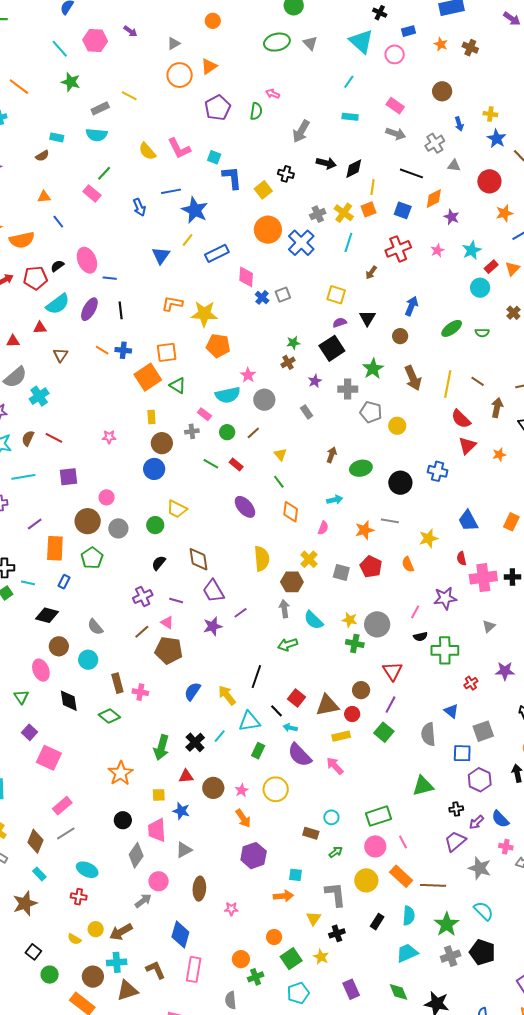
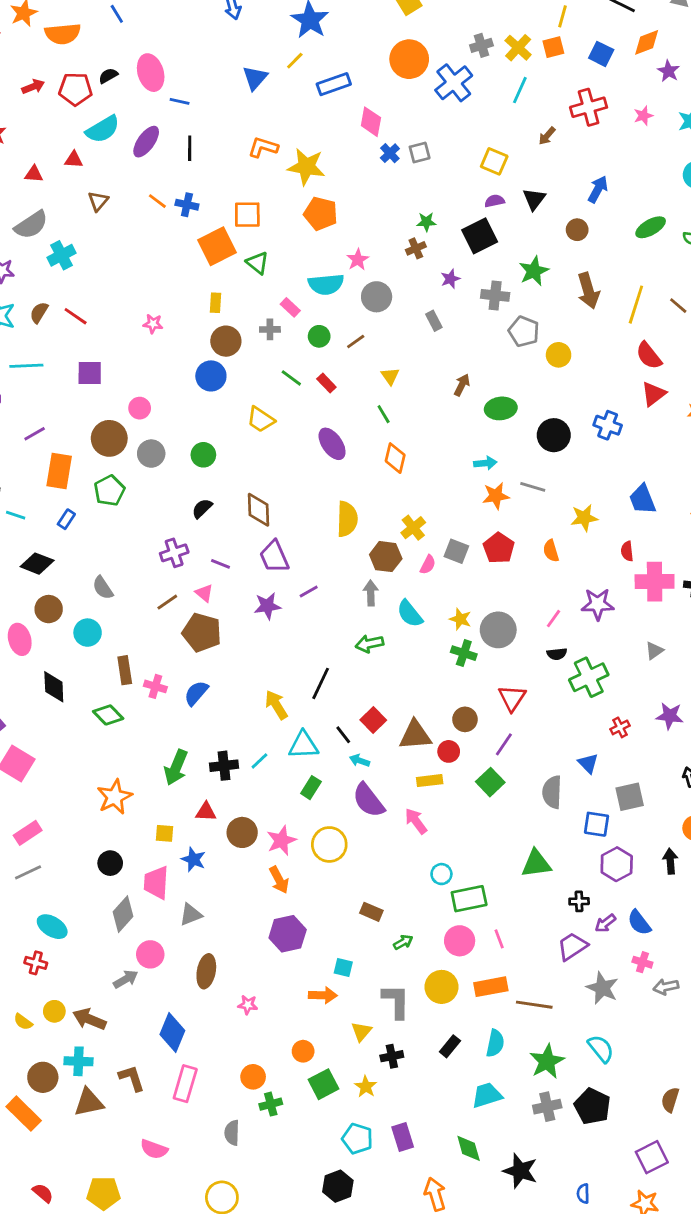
cyan arrow: (335, 500) -> (485, 463), moved
yellow trapezoid: (177, 509) -> (261, 420), moved
pink semicircle: (323, 528) -> (428, 565), moved
green cross: (445, 650) -> (589, 677), turned -32
blue semicircle: (192, 691) -> (196, 693), moved
black cross: (195, 742) -> (224, 766), turned 30
pink star: (242, 790) -> (281, 840), size x1.5
cyan circle: (331, 817) -> (441, 874), moved
orange rectangle: (401, 876) -> (491, 987), turned -60
brown arrow: (121, 932) -> (89, 1019), turned 45
cyan pentagon: (298, 993) -> (357, 1139), moved, turned 30

